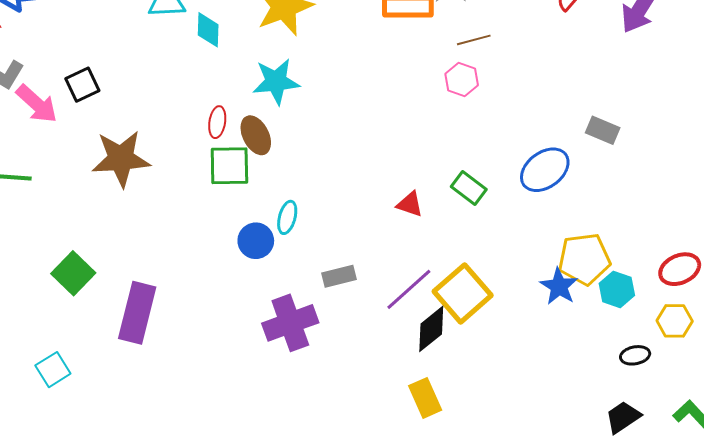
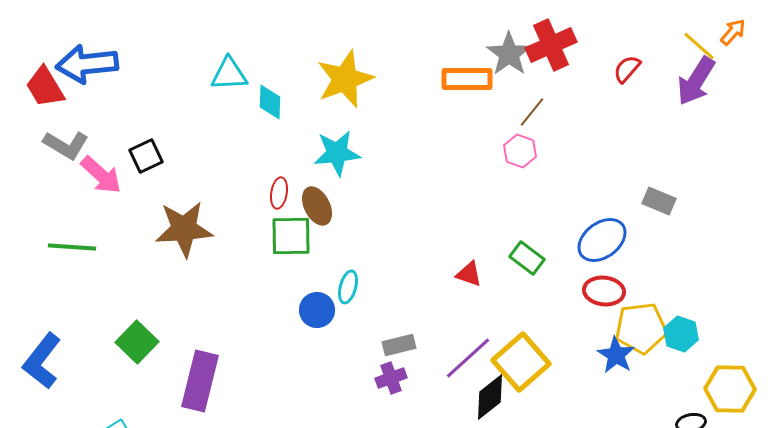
brown line: (474, 40) -> (532, 112), turned -36
red ellipse: (680, 269) -> (604, 291), moved, turned 30
cyan hexagon: (617, 289) -> (681, 334), moved
yellow hexagon: (675, 321) -> (730, 389), size x1.4
purple cross: (290, 323) -> (391, 378), moved, size x0.6

